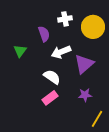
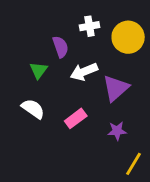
green triangle: (20, 51) -> (38, 70), moved
white semicircle: (52, 77) -> (33, 109), moved
pink rectangle: (50, 98) -> (76, 118), moved

